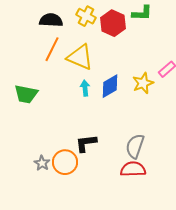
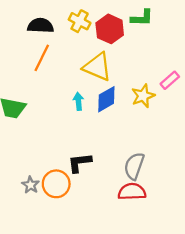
yellow triangle: (80, 57) -> (97, 67), moved

